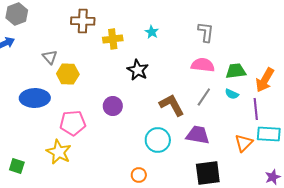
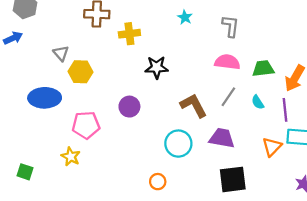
cyan star: (152, 32) -> (185, 17), moved
black star: (138, 70) -> (157, 67), turned -30
cyan semicircle: (232, 94) -> (258, 102), moved, turned 32
yellow star: (59, 152) -> (71, 157), size x0.7

